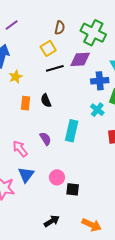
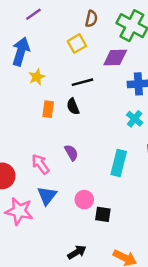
black line: (55, 68) -> (82, 82), moved
cyan rectangle: (72, 131) -> (119, 163), moved

